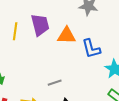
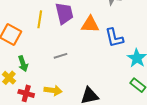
gray line: (55, 83) -> (60, 56), moved

